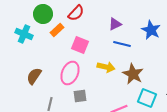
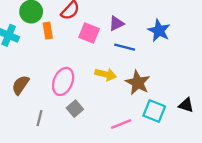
orange rectangle: (57, 30) -> (48, 31), turned -56
pink square: (80, 45) -> (89, 33), moved
gray square: (80, 96) -> (75, 109), turned -32

